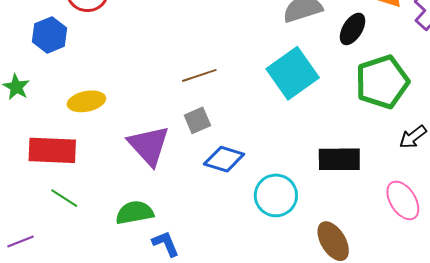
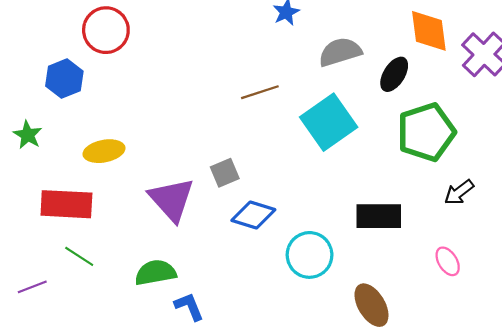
brown line: (199, 75) -> (260, 92), moved
pink ellipse: (403, 200) -> (448, 261), size x0.7
purple line: (21, 242) -> (32, 287), moved

